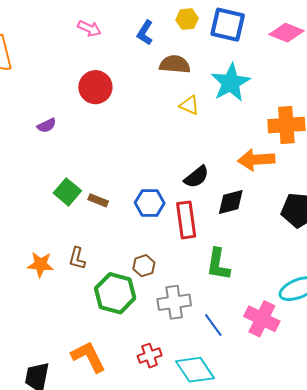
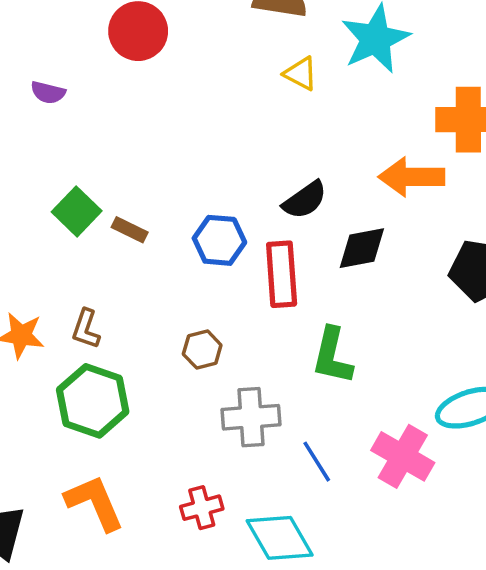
purple semicircle: (47, 125) -> (48, 93), turned 36
green hexagon: (115, 293) -> (93, 401), moved

